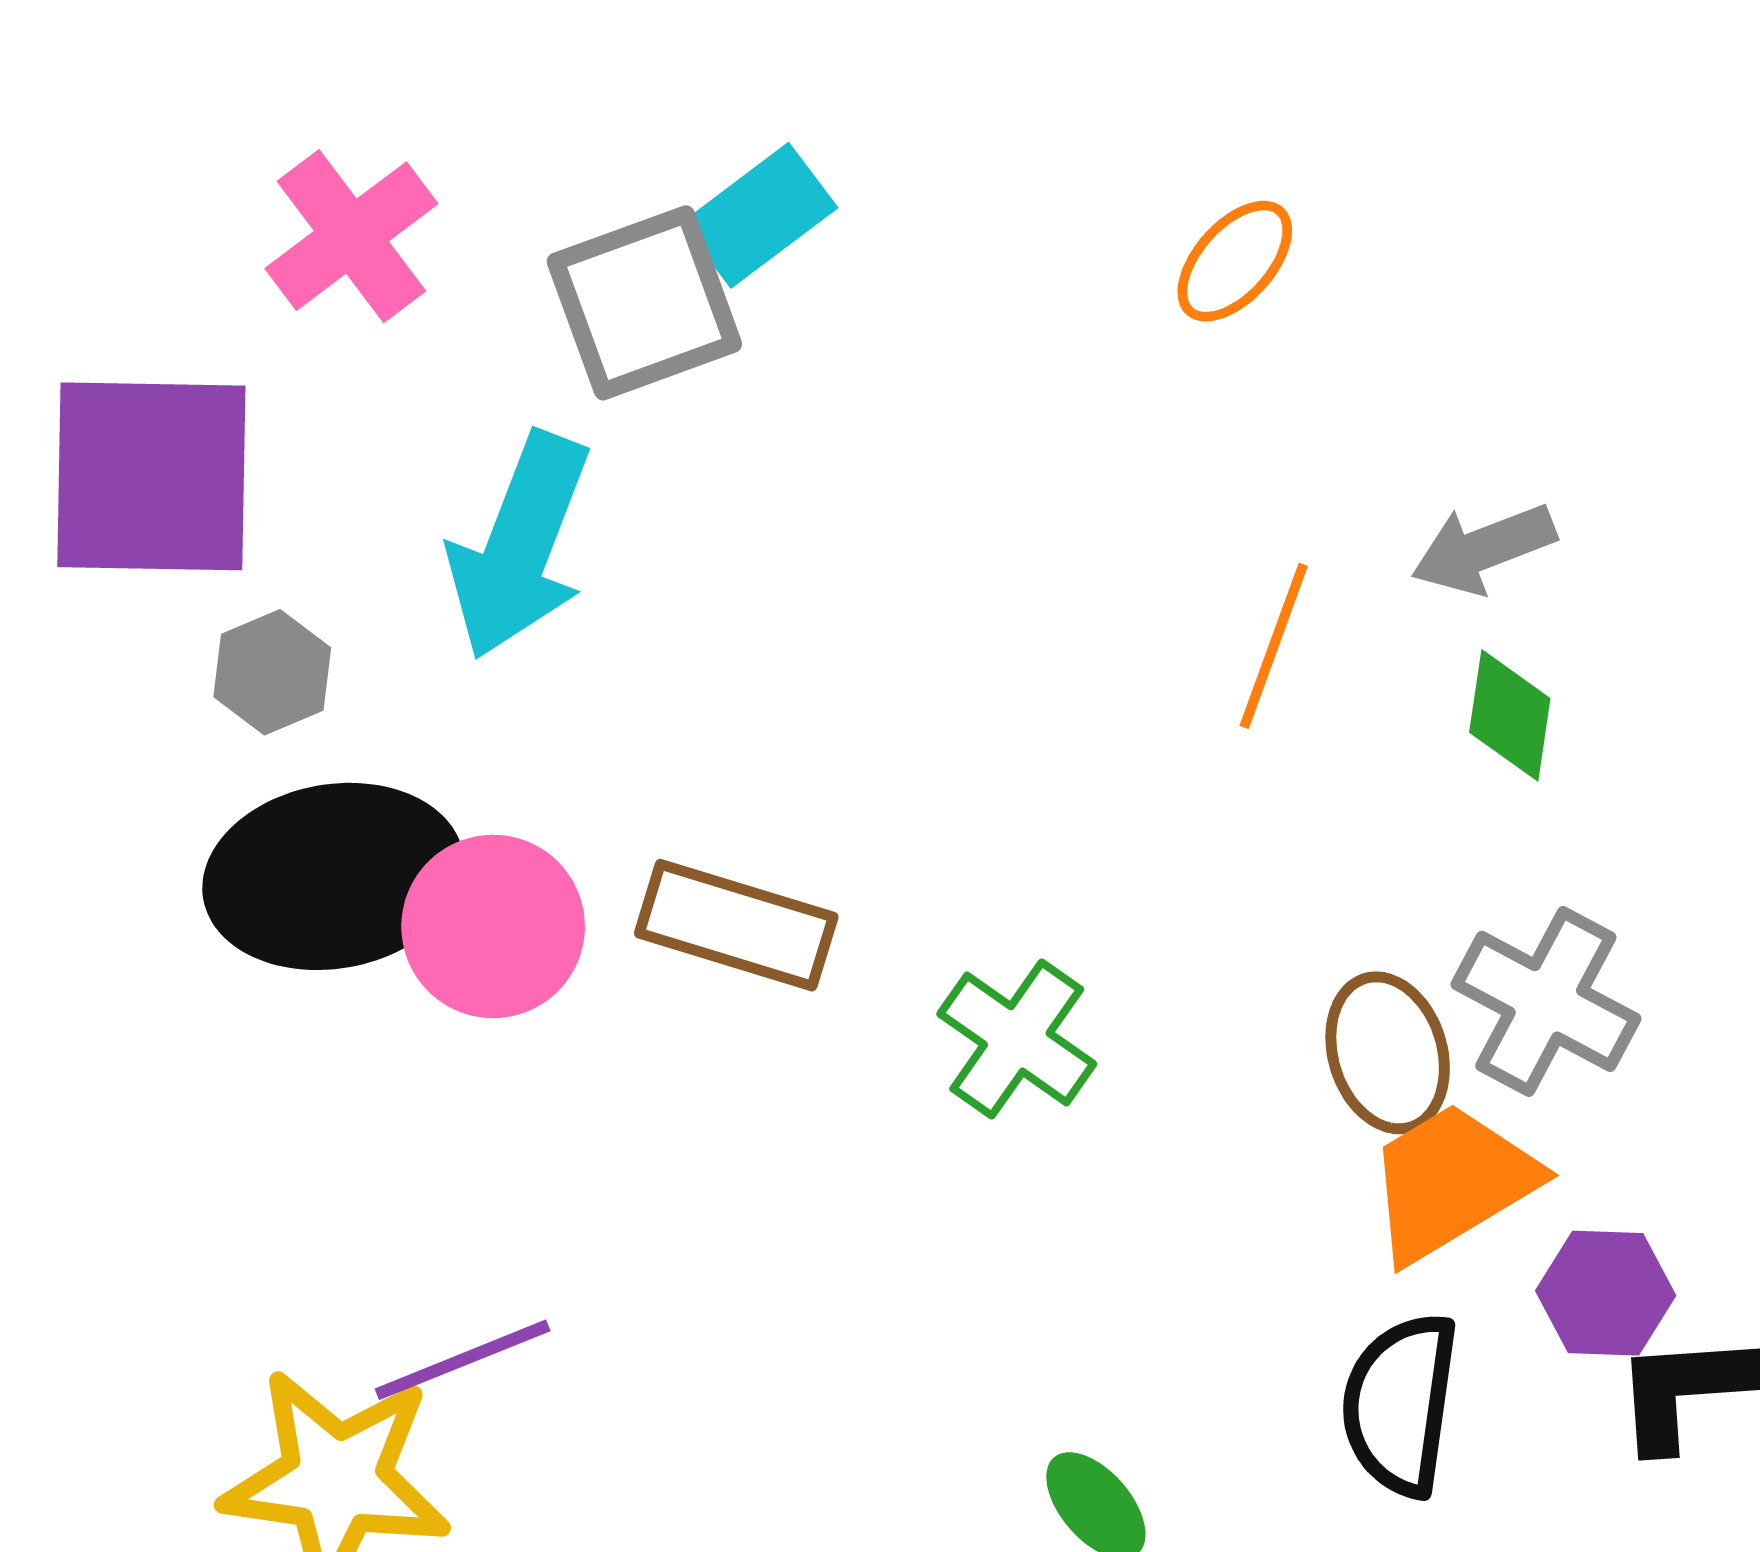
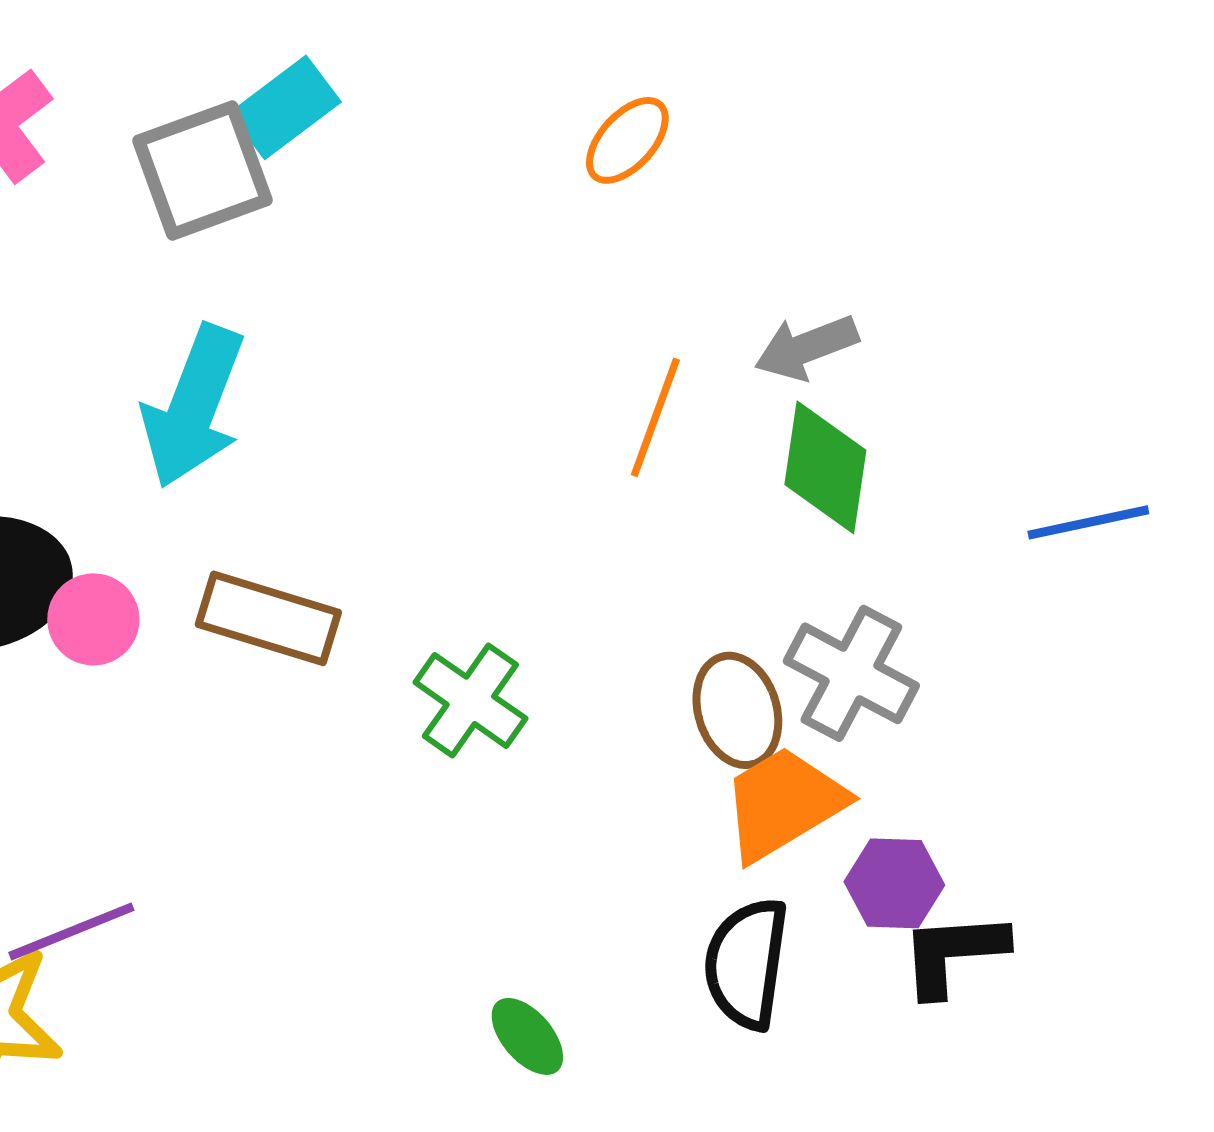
cyan arrow: (519, 546) -> (193, 406), moved
green diamond: (1510, 715) -> (825, 467), size x1.4
pink circle: (493, 926) -> (93, 619), size x0.7

